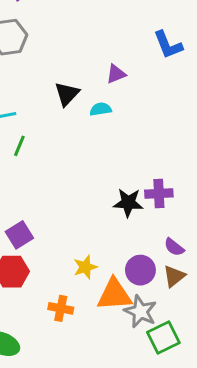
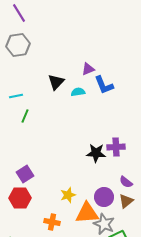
blue L-shape: (168, 45) -> (104, 85), moved

